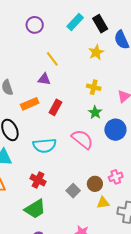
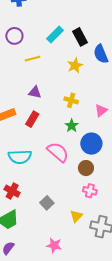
yellow line: (52, 59) -> (33, 59), moved, turned -70
purple triangle: (44, 79) -> (35, 92), moved
pink cross: (116, 177) -> (90, 191), turned 32
brown circle: (95, 184) -> (86, 168), moved
yellow triangle: (103, 203) -> (76, 216), turned -40

